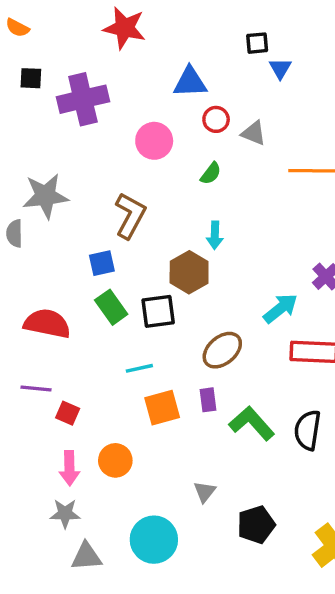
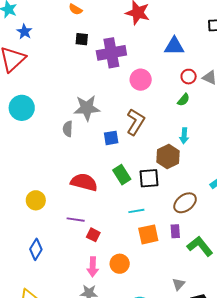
red circle: (216, 119) -> (189, 77), moved
pink circle: (154, 141) -> (141, 80), moved
blue square: (102, 263) -> (111, 138), moved
gray triangle: (205, 492) -> (179, 284), moved

